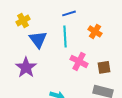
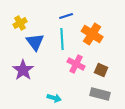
orange cross: (95, 31) -> (92, 34), size x1.5
brown square: (104, 67) -> (101, 70), turned 32

